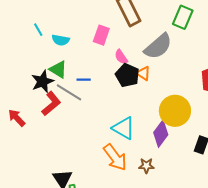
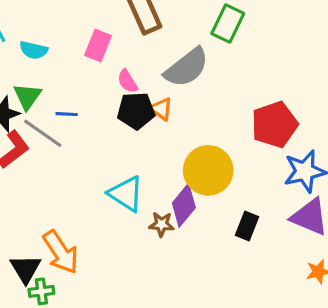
green triangle: (58, 70) -> (27, 96), turned 30
black pentagon: (127, 75) -> (136, 111), turned -30
orange arrow: (115, 157) -> (61, 252), moved
brown star: (146, 166) -> (161, 224), moved

